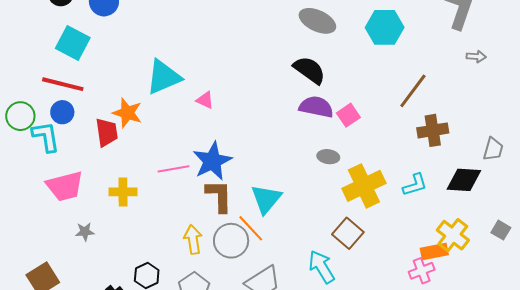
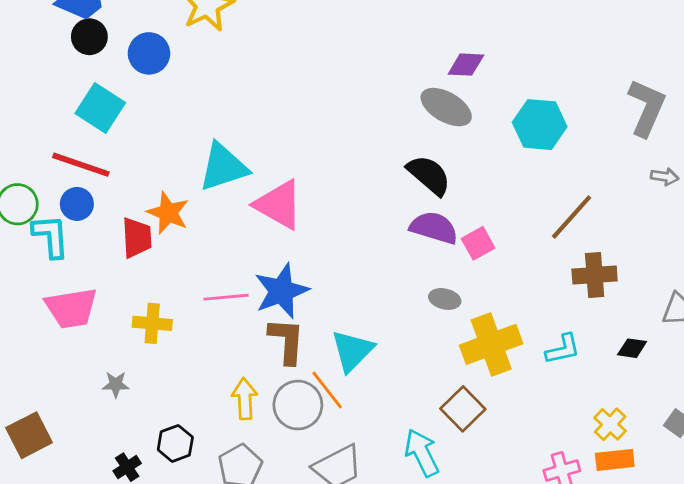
pink triangle: (205, 100) -> (279, 205), size x2.0
black diamond: (464, 180) -> (632, 348), size x0.6
gray star: (85, 232) -> (116, 384), moved
yellow cross: (453, 235) -> (610, 424), size x0.7
orange rectangle: (434, 251) -> (615, 460), moved

